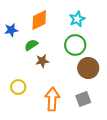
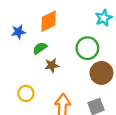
cyan star: (77, 19) -> (104, 18), moved

